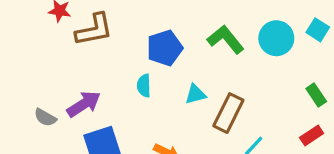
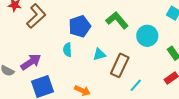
brown L-shape: (94, 30) -> (36, 16), turned -30
cyan circle: (276, 38) -> (147, 36), moved

